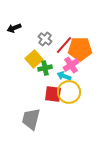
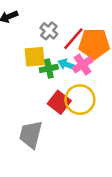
yellow square: (34, 59) -> (35, 57), turned 36
cyan arrow: (64, 76) -> (67, 65), moved
red square: (53, 94) -> (59, 102), turned 30

